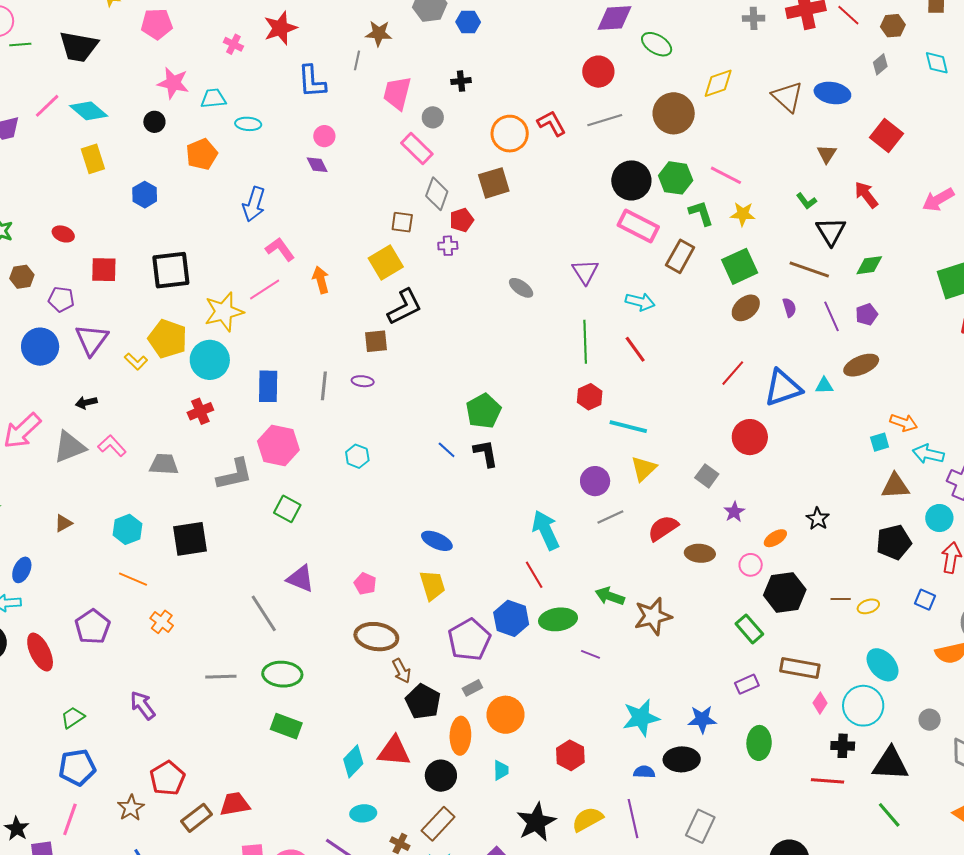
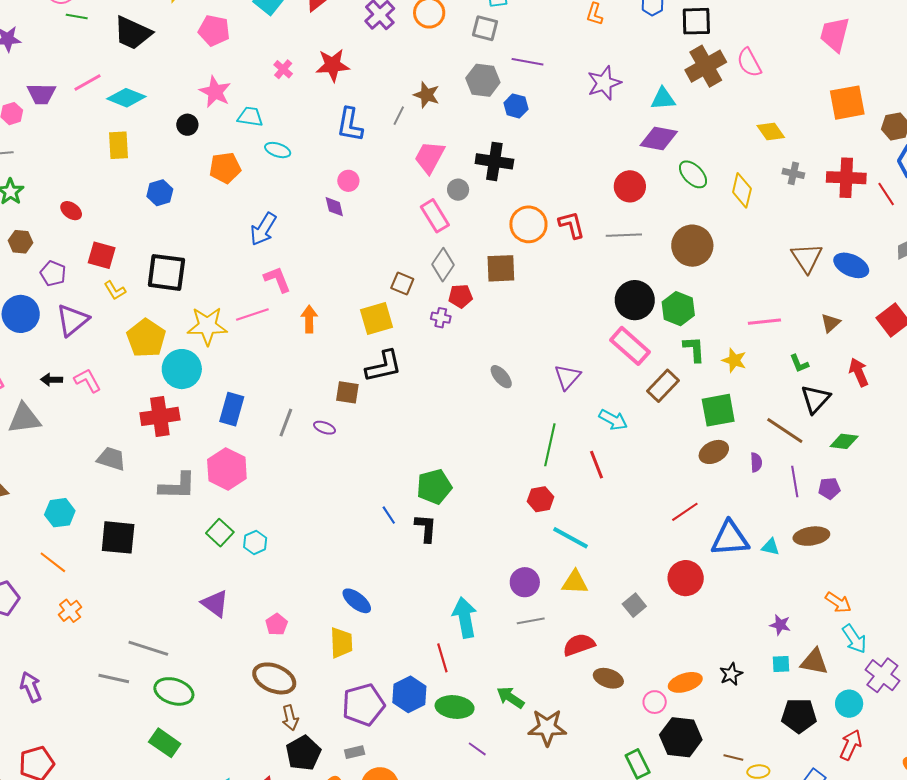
black cross: (461, 81) -> (494, 161), size x1.8
yellow diamond: (718, 83) -> (742, 190), moved, turned -72
cyan diamond: (89, 111) -> (126, 98), turned -33
pink line: (726, 175) -> (764, 322), moved, turned -48
yellow L-shape: (136, 361) -> (115, 290), moved
red cross: (200, 411) -> (160, 416), size x1.5
cyan square: (880, 442) -> (781, 664), moved
pink L-shape: (112, 446) -> (88, 381), moved
cyan arrow: (928, 454) -> (854, 639), turned -152
cyan hexagon: (357, 456) -> (255, 542), moved
yellow triangle: (644, 469) -> (575, 582), turned 32
purple star: (734, 512) -> (780, 625), moved, turned 30
orange ellipse: (775, 538) -> (685, 682), size x1.4
gray line: (264, 613) -> (148, 648), moved, turned -54

